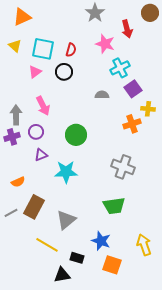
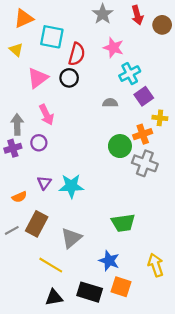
brown circle: (150, 13) -> (162, 25), moved
red arrow: (127, 29) -> (137, 15), moved
cyan square: (43, 49) -> (52, 37), moved
red semicircle: (71, 50) -> (77, 54), size x1.5
pink triangle: (35, 72) -> (38, 78), size x1.5
green circle: (76, 135) -> (120, 146), moved
purple triangle: (41, 155) -> (44, 183), moved, turned -32
gray cross: (123, 167) -> (145, 163), moved
black rectangle: (77, 258) -> (90, 292), moved, size x1.6
black triangle: (62, 275) -> (54, 297), moved

